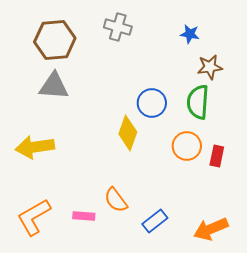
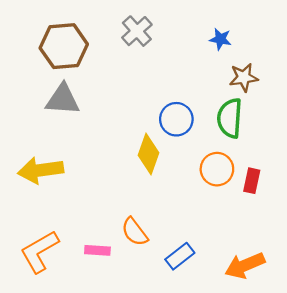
gray cross: (118, 27) -> (137, 31), turned 32

